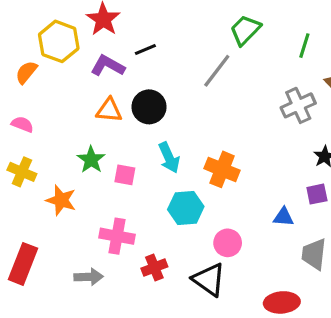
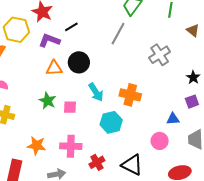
gray cross: (298, 105) -> (160, 55), moved
orange star: (61, 200) -> (37, 146), moved
pink circle: (228, 243) -> (160, 141), moved

